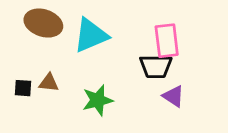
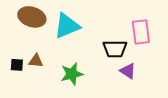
pink rectangle: (167, 41) -> (141, 32), moved

